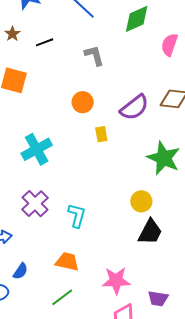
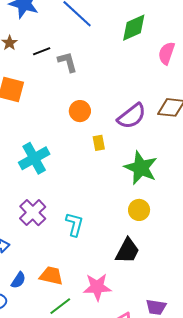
gray L-shape: (94, 55) -> (67, 62), moved
green star: (164, 158) -> (141, 168), moved
black trapezoid: (150, 232) -> (127, 251), moved
orange trapezoid: (67, 262) -> (51, 276), moved
pink star: (116, 281) -> (97, 287), moved

